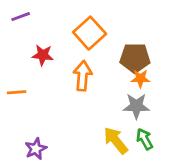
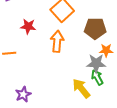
orange star: (140, 78) -> (106, 50), moved
green arrow: (145, 139) -> (97, 77), moved

